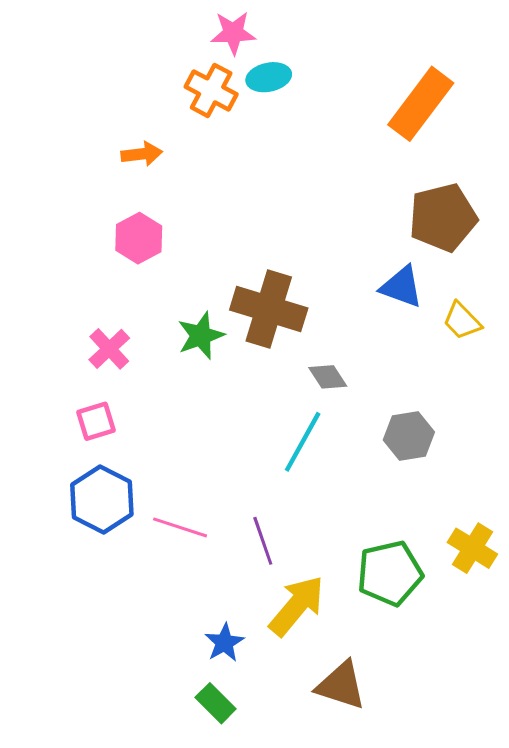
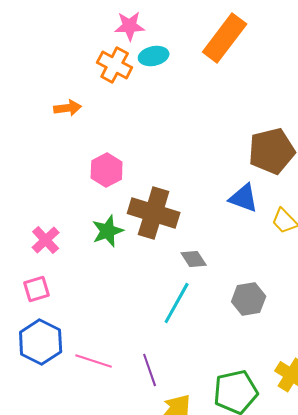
orange rectangle: (421, 104) -> (225, 38), moved
pink hexagon: (139, 238) -> (107, 170), moved

